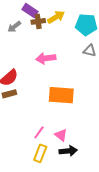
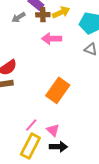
pink arrow: (46, 58) -> (52, 39), moved
orange rectangle: (61, 95) -> (58, 90), turned -65
yellow rectangle: (40, 153) -> (30, 146), size x1.4

